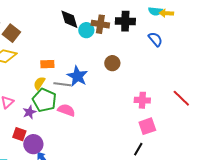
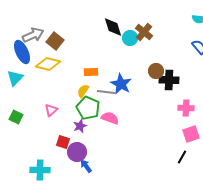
black cross: (125, 21) -> (169, 80), moved
brown cross: (100, 24) -> (144, 32), turned 30
purple star: (29, 112) -> (80, 126), moved

